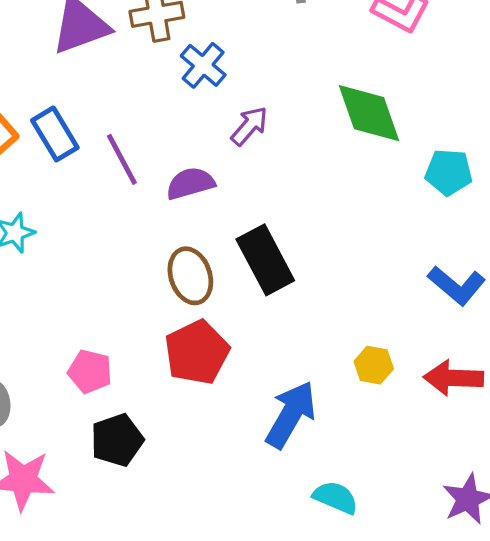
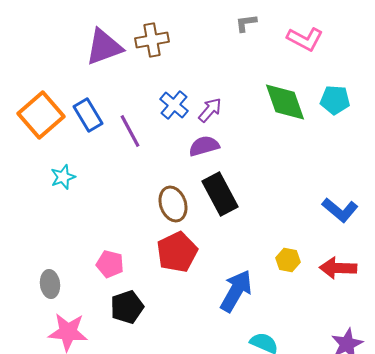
blue cross: (203, 65) -> (174, 105), moved
cyan pentagon: (449, 172) -> (335, 100), moved
purple semicircle: (190, 183) -> (204, 146), moved

